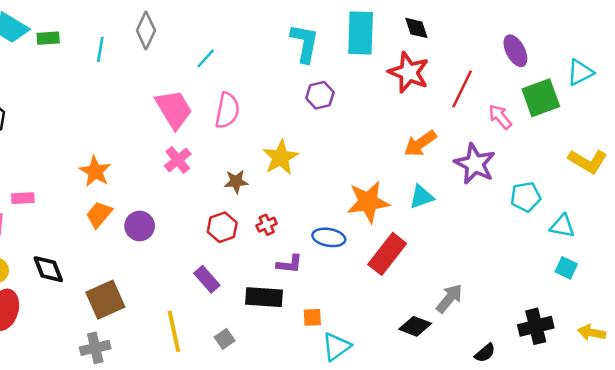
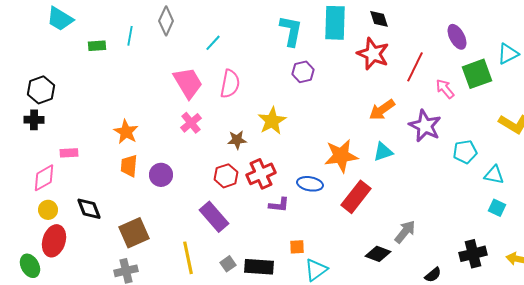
green rectangle: (48, 38) -> (97, 46), moved
orange trapezoid: (99, 215) -> (129, 166), turned -35
red cross: (267, 225) -> (261, 174), size x1.8
purple rectangle: (207, 279) -> (214, 217), size x1.4
black rectangle: (264, 297) -> (259, 267), moved

